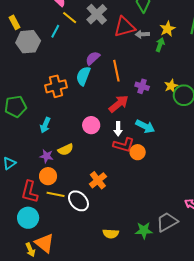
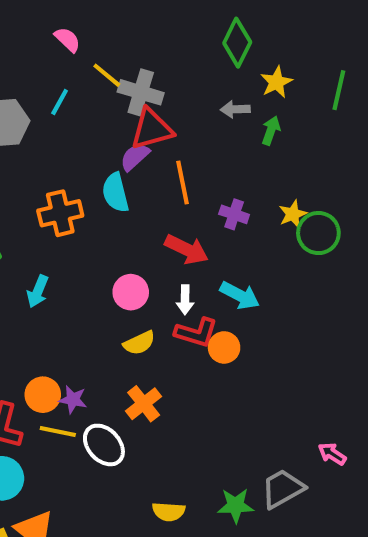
gray cross: (97, 14) -> (141, 92), moved, turned -30
yellow line: (70, 18) -> (107, 75), moved
red triangle: (124, 27) -> (152, 129), moved
yellow star: (167, 29) -> (276, 82), moved
cyan semicircle: (83, 76) -> (115, 193), turned -36
red arrow: (119, 104) -> (187, 249), turned 65
yellow semicircle: (66, 150) -> (139, 343), moved
purple star: (46, 156) -> (73, 400), moved

